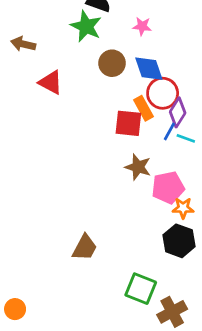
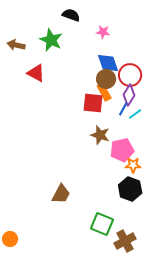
green star: (86, 26) -> (51, 40), moved
brown circle: (112, 63) -> (106, 79), moved
red circle: (163, 93) -> (130, 75), moved
cyan line: (186, 138) -> (135, 114), turned -56

